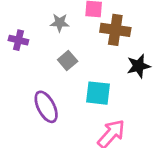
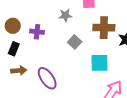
brown cross: (115, 30) -> (104, 28), moved
purple ellipse: (46, 107) -> (47, 78), moved

